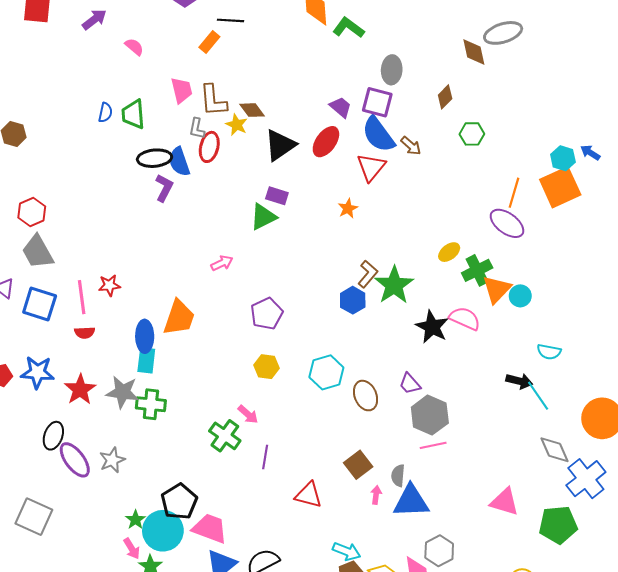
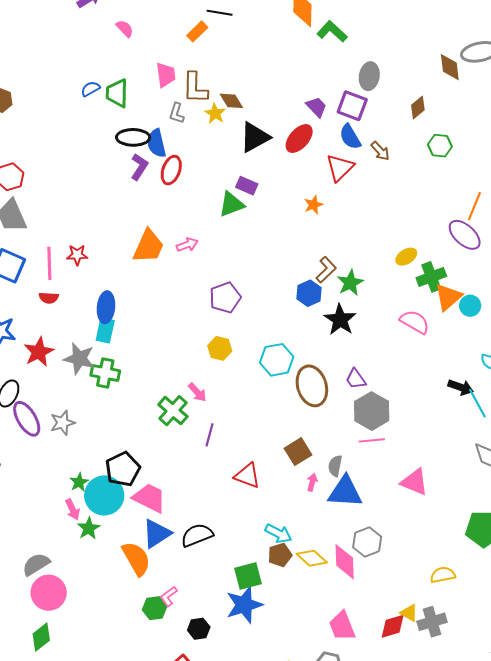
blue semicircle: (105, 113) -> (90, 89), turned -138
blue semicircle: (378, 134) -> (350, 137), size x0.7
red ellipse: (209, 147) -> (171, 170), moved
green star: (394, 285) -> (350, 283), size x0.7
orange trapezoid: (179, 318) -> (148, 246), moved
black star: (432, 327) -> (340, 320), moved
brown ellipse: (366, 396) -> (312, 386), size x1.4
pink triangle: (505, 502) -> (415, 482), moved

